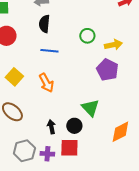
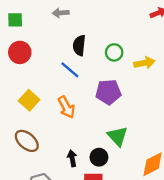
black semicircle: (44, 24) -> (79, 45), moved
blue line: (49, 51) -> (70, 70), turned 36
purple pentagon: (107, 70) -> (108, 92), moved, turned -30

